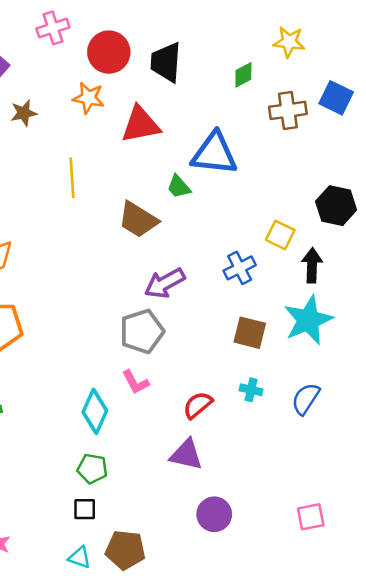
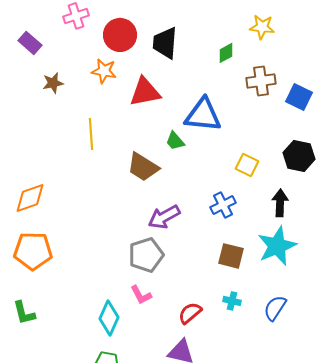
blue square: (336, 98) -> (299, 97), moved
yellow square: (280, 235) -> (247, 165), moved

